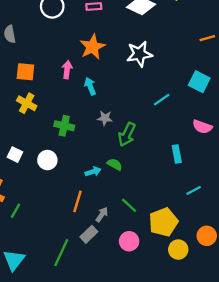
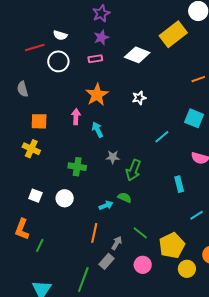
white star: (139, 54) -> (139, 98), size x0.6
yellow cross: (27, 103) -> (31, 149), moved

